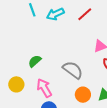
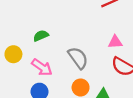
pink arrow: (44, 88) -> (42, 67), turned 138

